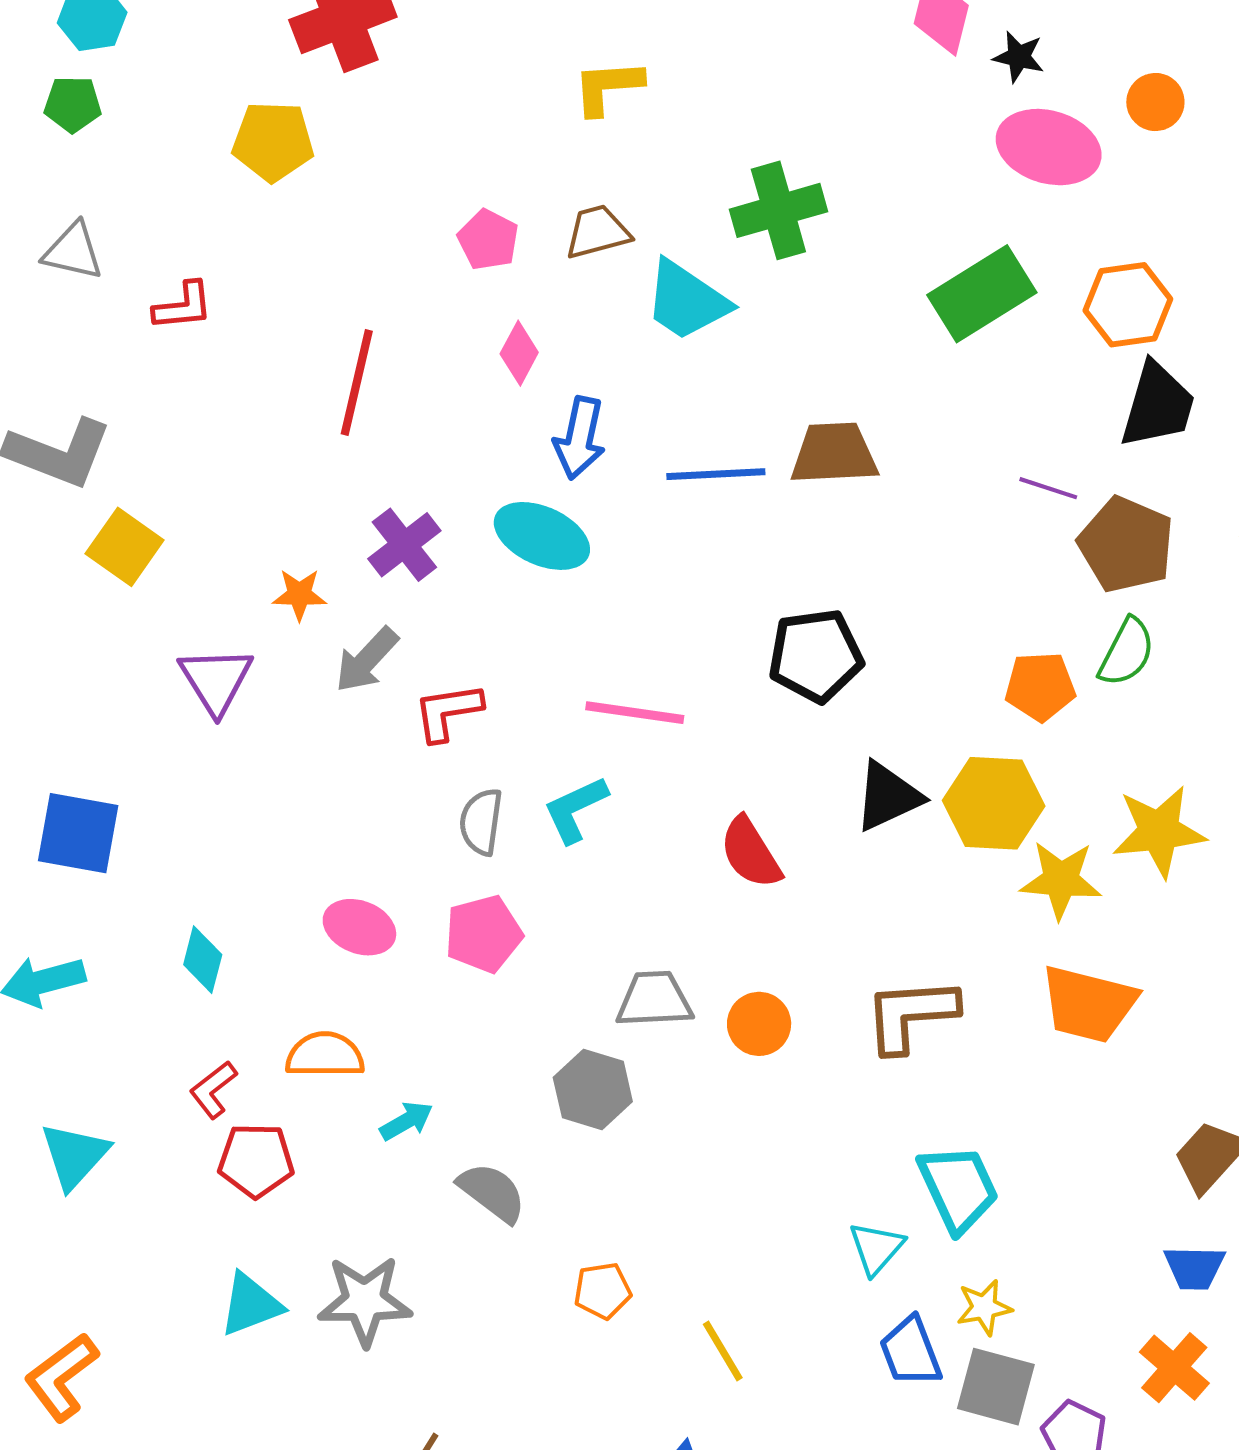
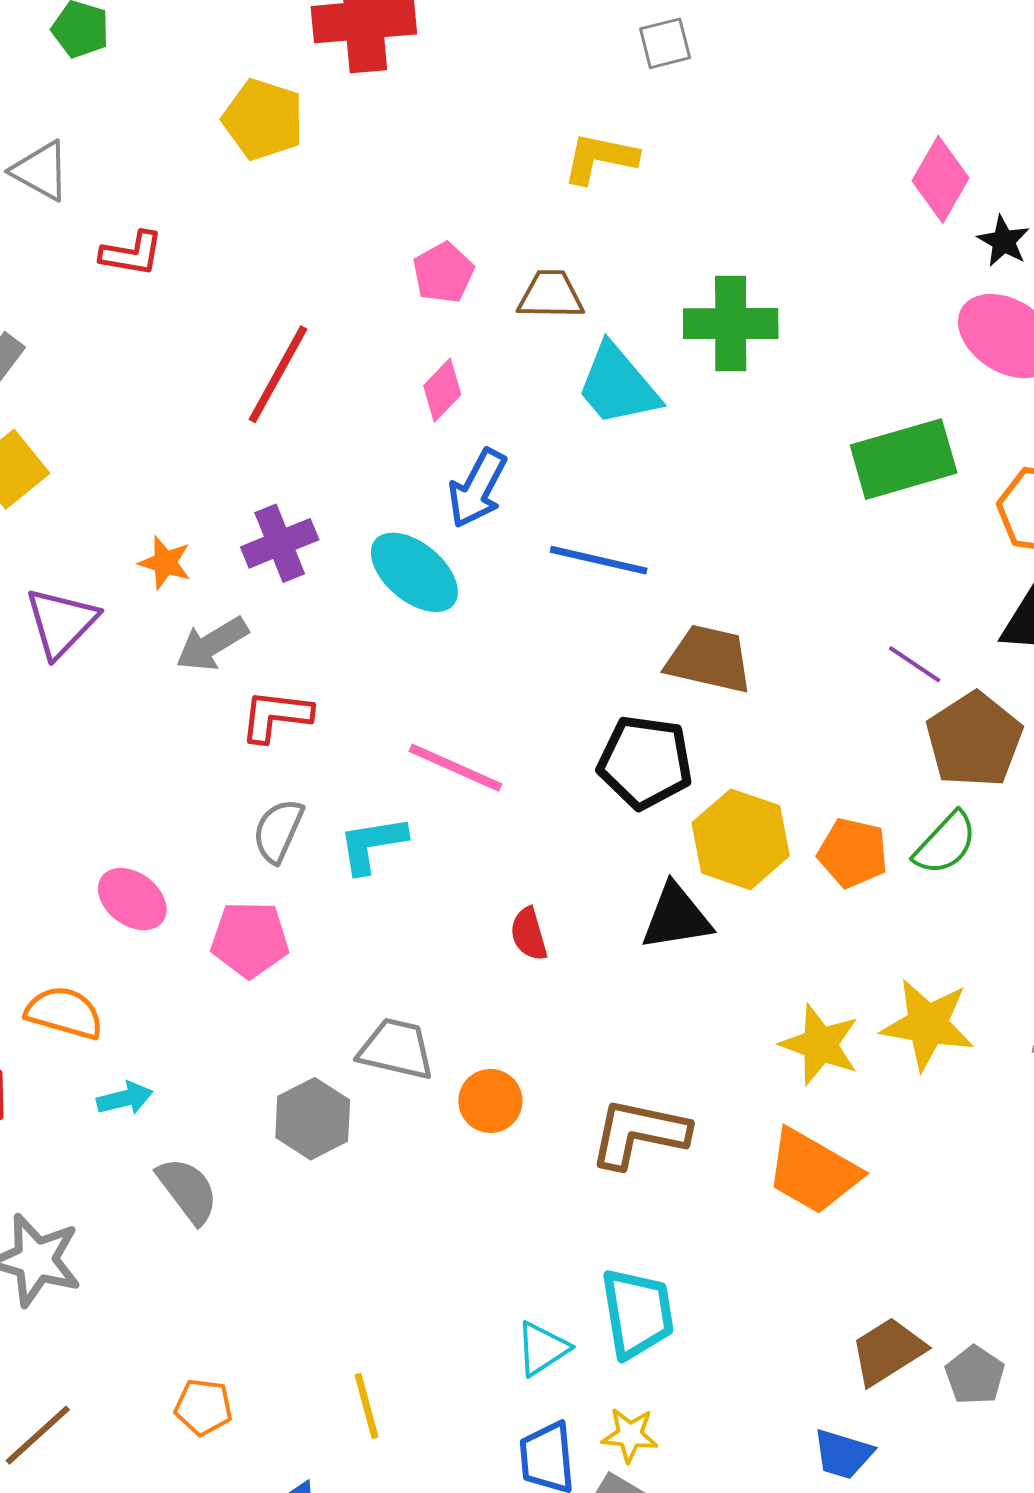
brown trapezoid: (834, 453) -> (709, 659), moved
yellow hexagon: (994, 803) -> (741, 839), moved
red semicircle: (751, 853) -> (529, 934), size x0.7
orange pentagon: (603, 1291) -> (203, 1407), moved

